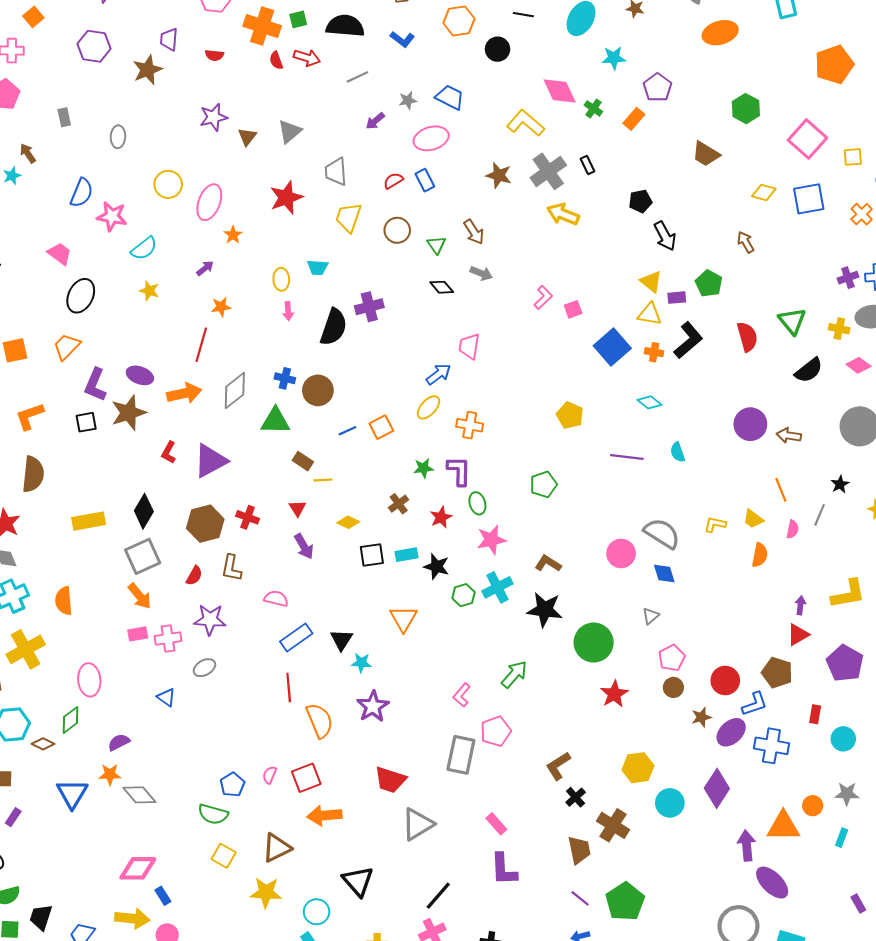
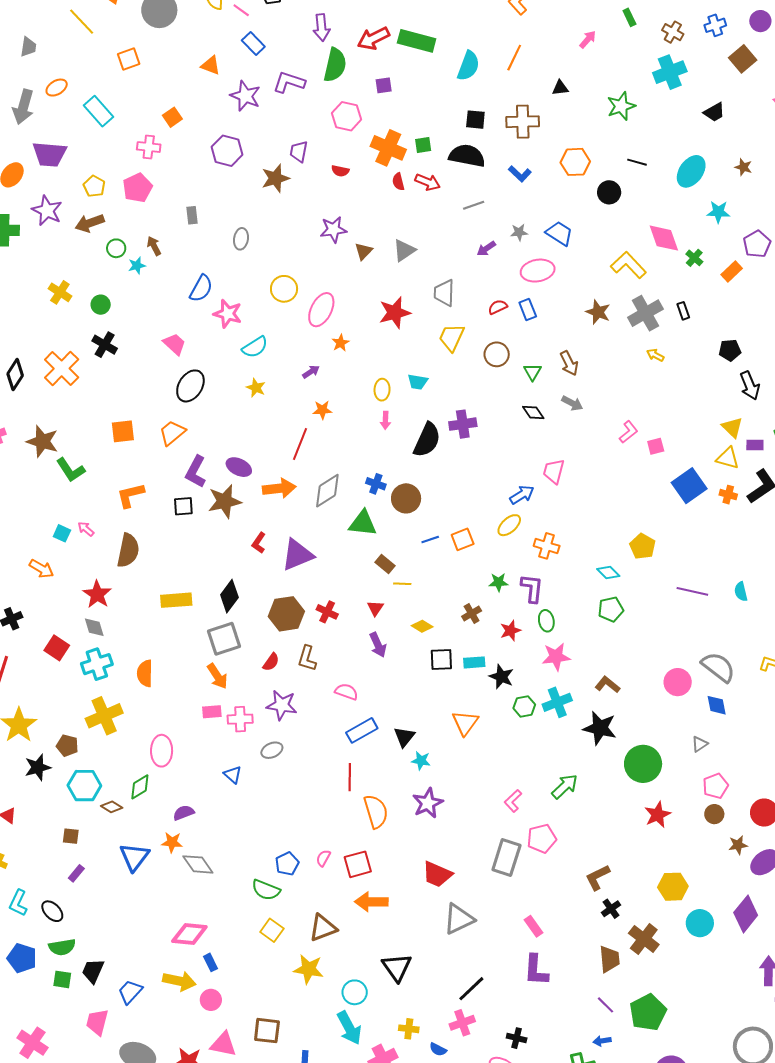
yellow arrow: (563, 214) -> (655, 355), size x0.6
cyan diamond: (649, 402) -> (608, 572), moved

